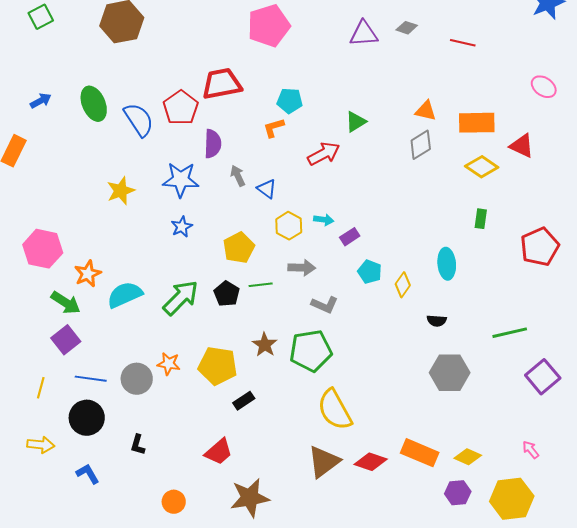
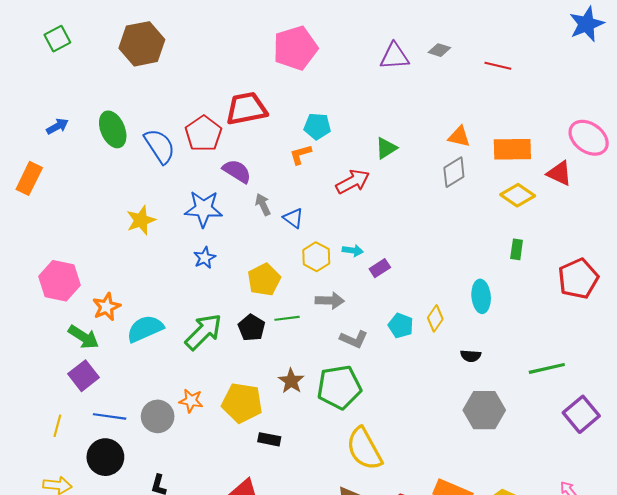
pink ellipse: (544, 87) -> (589, 138), moved, size x1.5
purple semicircle: (213, 144) -> (237, 171), turned -60
cyan pentagon: (370, 272) -> (401, 326), moved
black rectangle: (244, 401) -> (269, 439), turned 45

